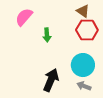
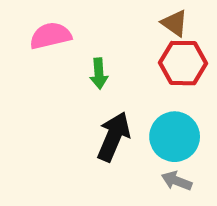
pink semicircle: (24, 17) -> (50, 36), turned 36
black arrow: (51, 80) -> (114, 137), moved

